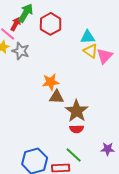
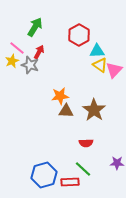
red arrow: (16, 24) -> (39, 52), moved
red hexagon: (51, 24) -> (79, 35), moved
brown star: (77, 111) -> (94, 110), moved

